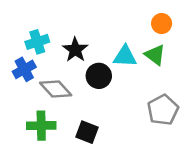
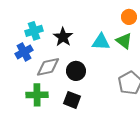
black circle: (99, 76) -> (76, 71), moved
gray diamond: (56, 89) -> (48, 67), turned -60

